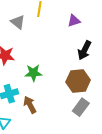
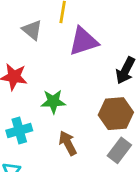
purple triangle: (74, 21) -> (83, 41), moved, size x1.6
brown arrow: (30, 105) -> (68, 143), moved

